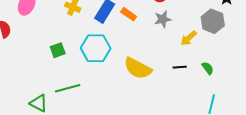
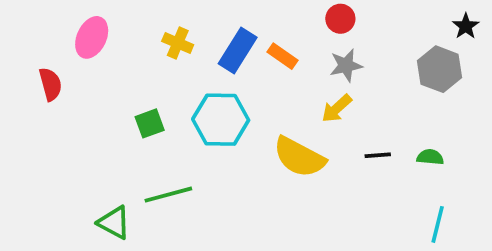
yellow arrow: (189, 38) -> (337, 108), moved
green semicircle: (208, 68) -> (430, 157), turned -48

